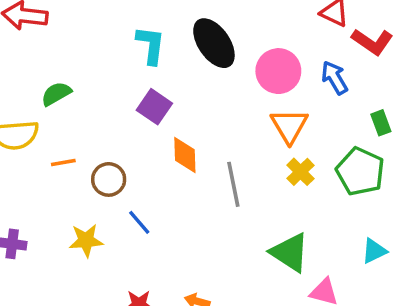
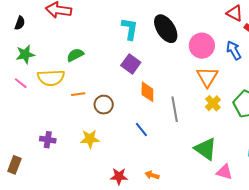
blue line: (139, 222) -> (141, 130), moved

